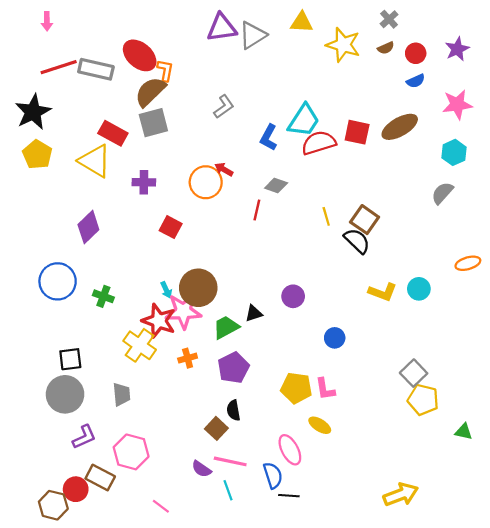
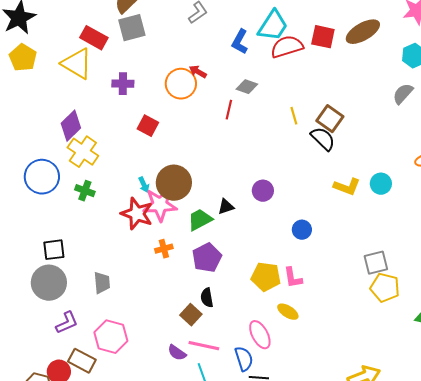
yellow cross: (140, 345) -> (83, 152), moved
gray square: (414, 373) -> (376, 263), turned 30

